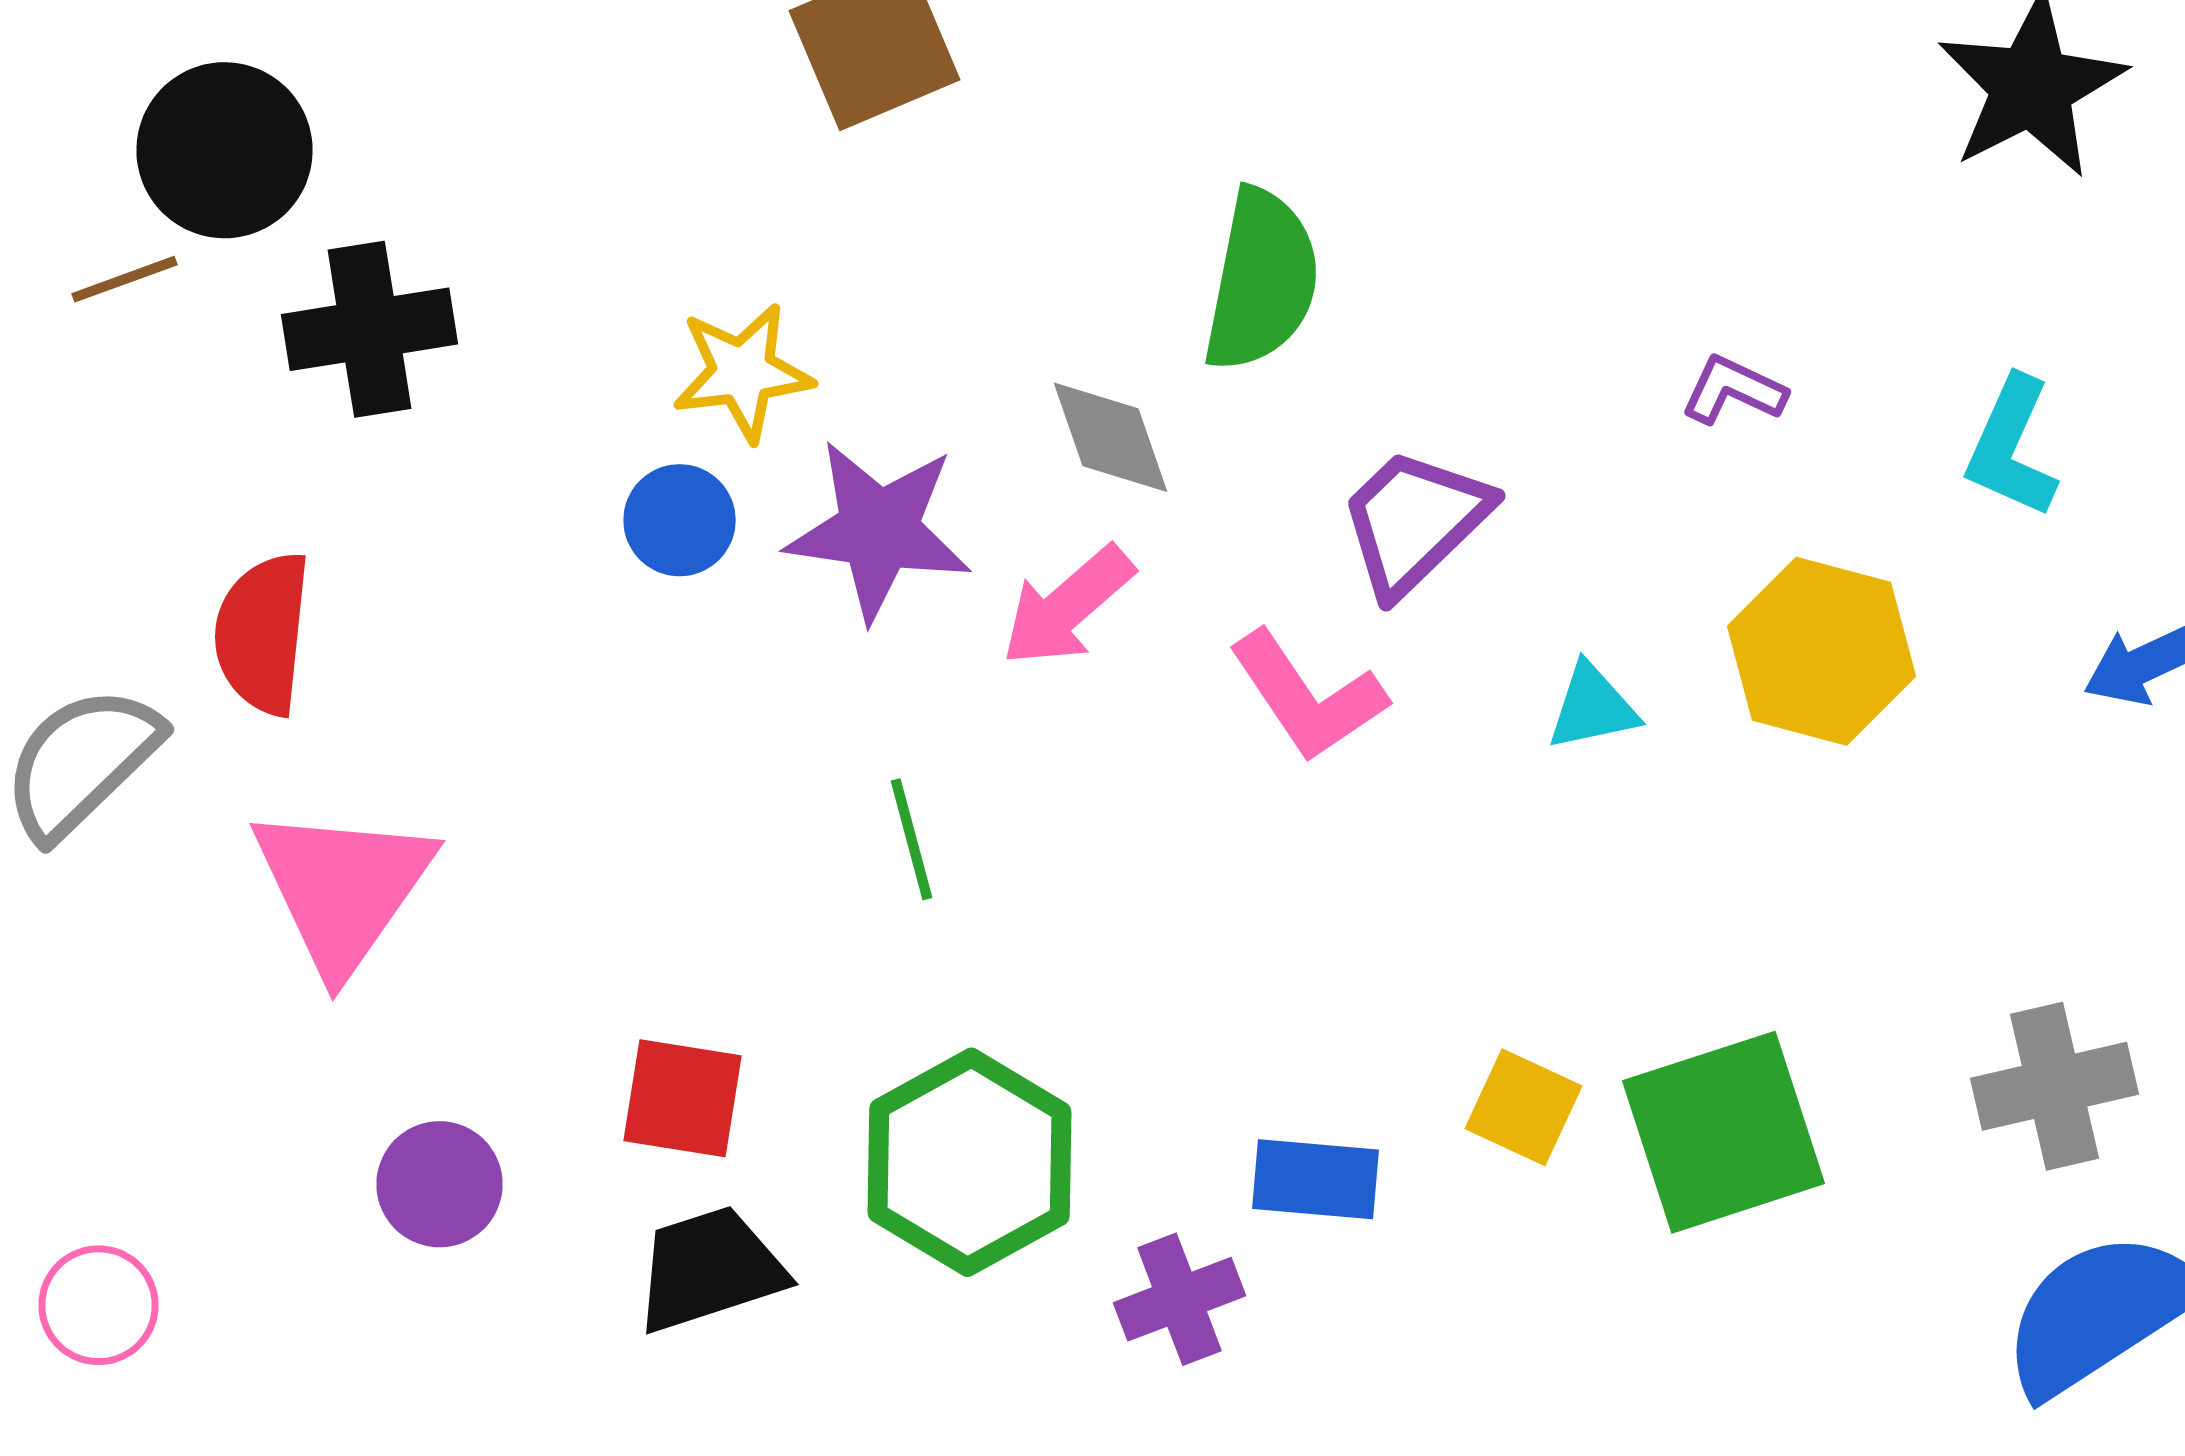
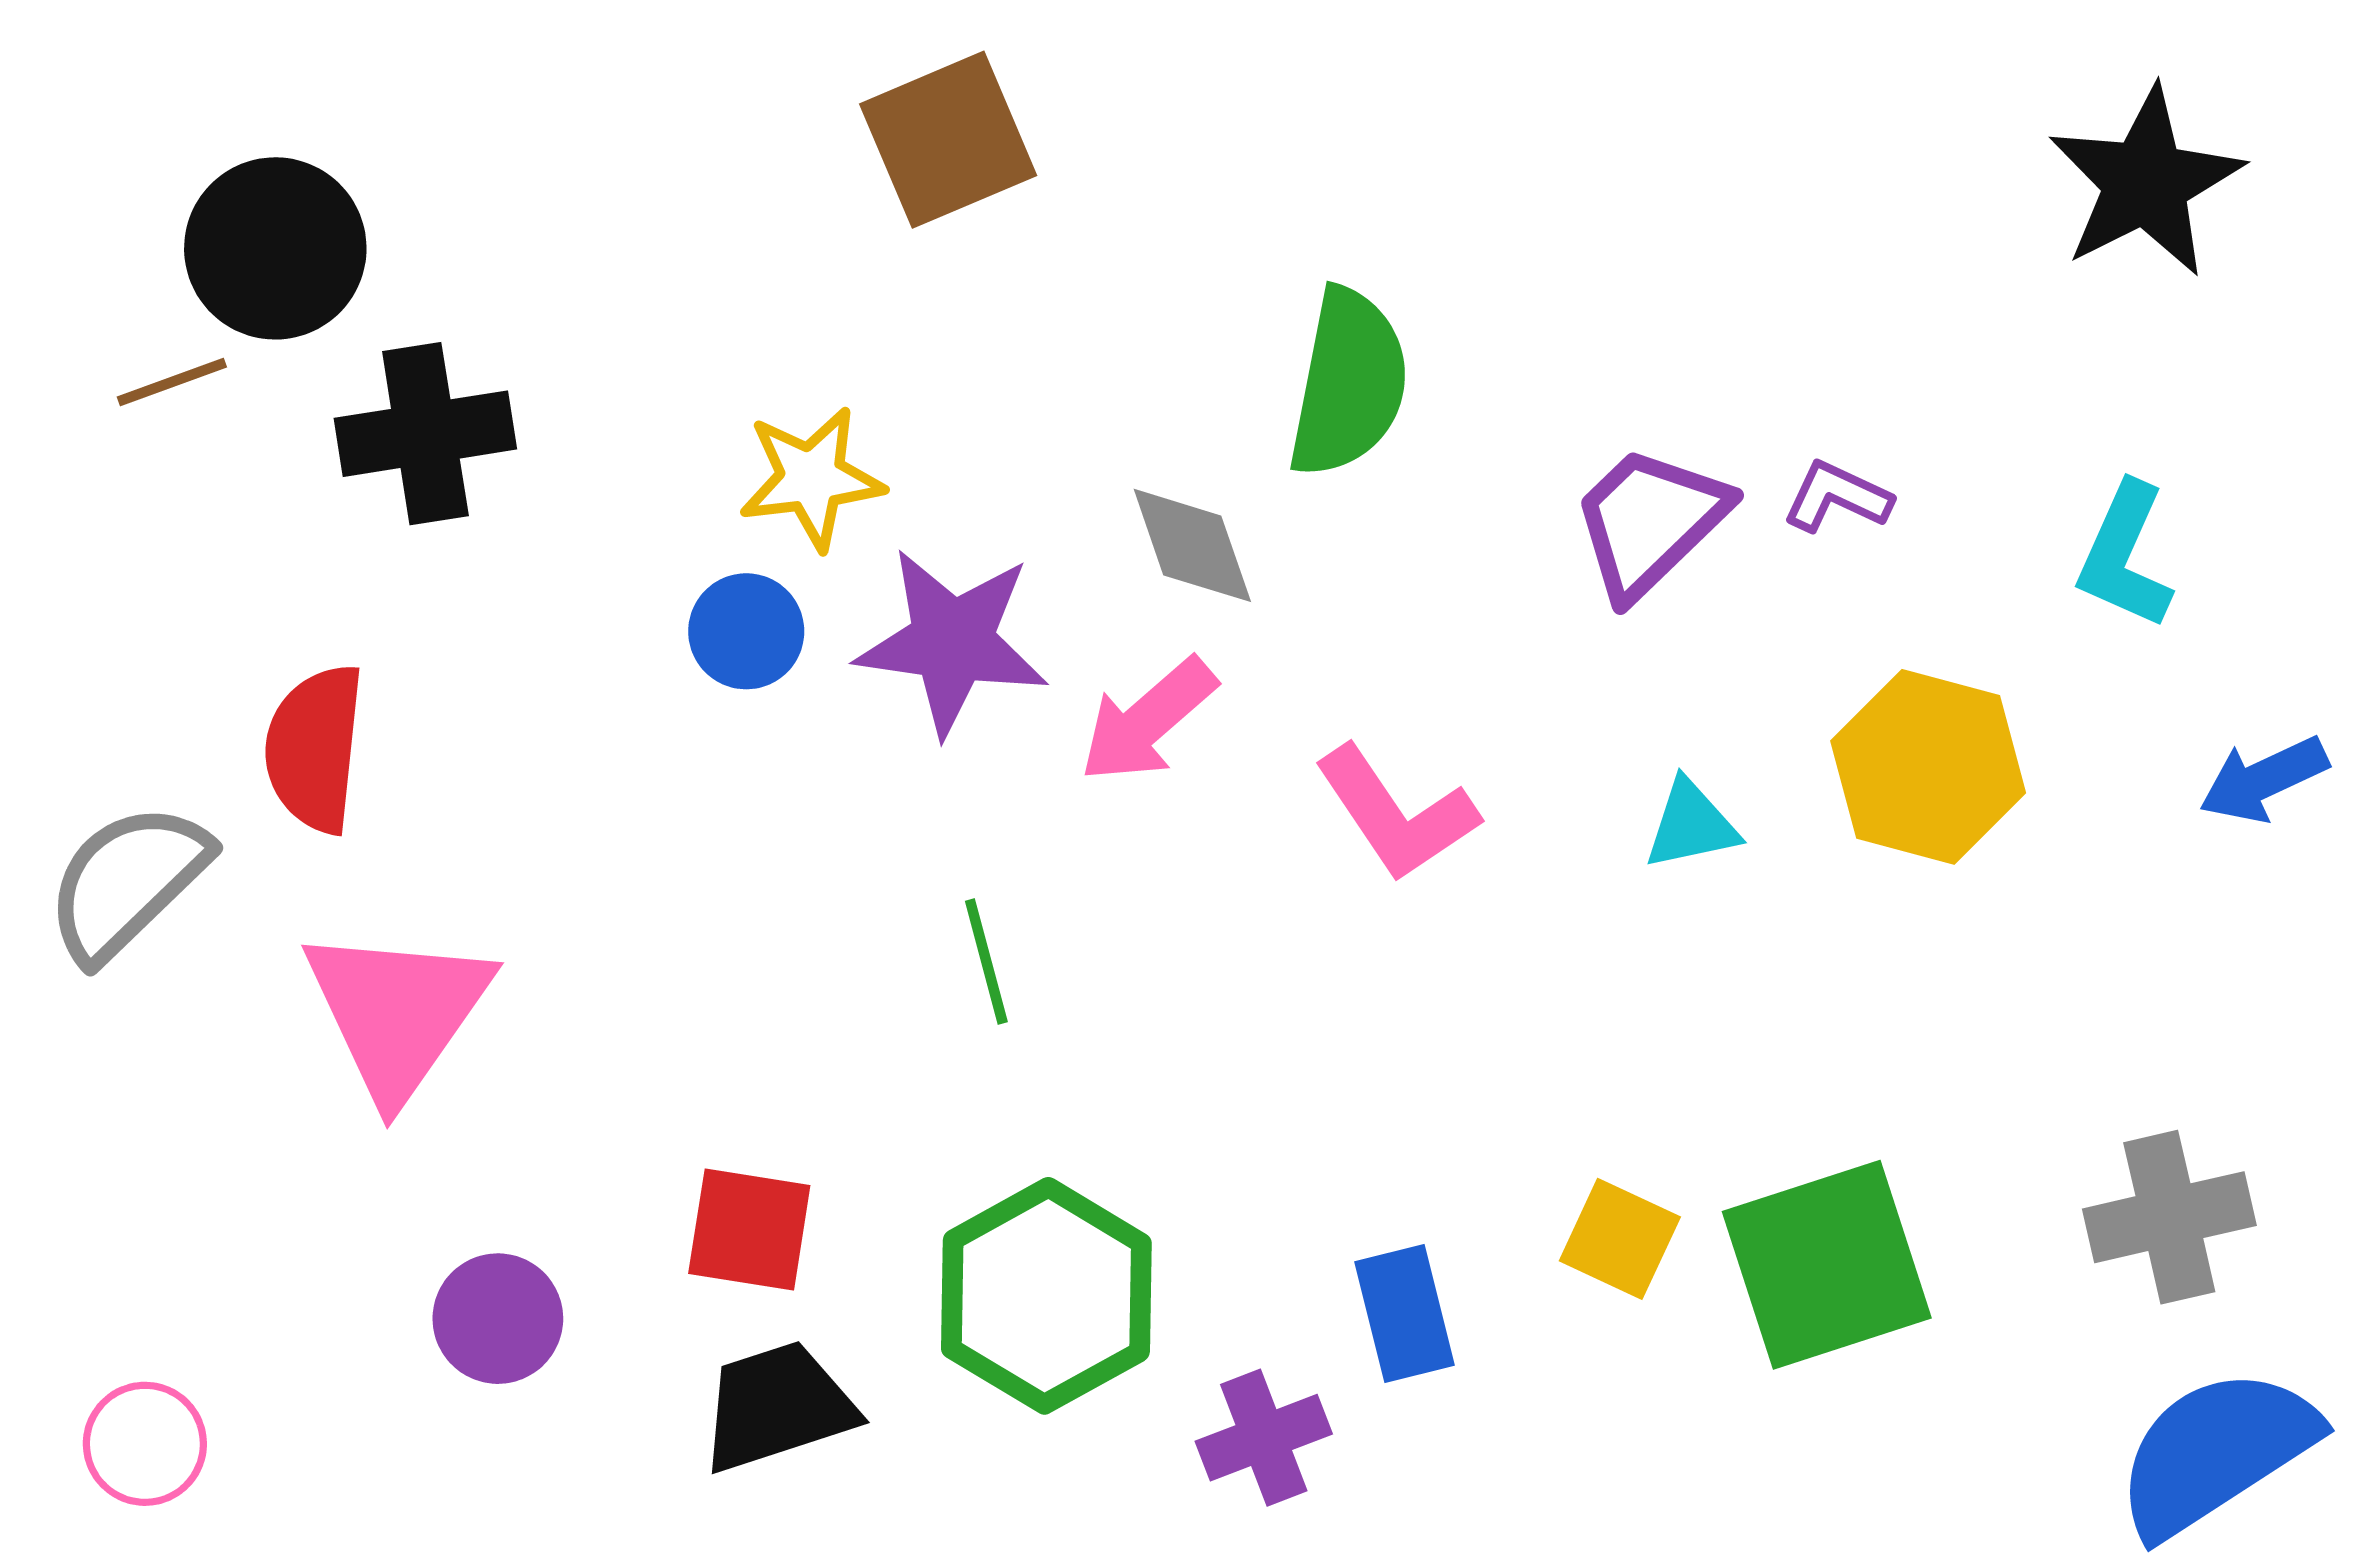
purple trapezoid: (1414, 521) -> (1650, 522), moved
blue rectangle: (1316, 1179) -> (1404, 1313), turned 71

